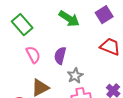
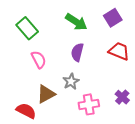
purple semicircle: (60, 56) -> (77, 52), moved
gray star: (75, 76) -> (71, 81), moved

